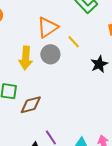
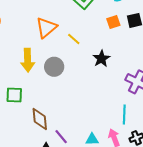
gray circle: (50, 54) -> (54, 67), moved
brown diamond: (31, 105) -> (40, 119), moved, turned -75

